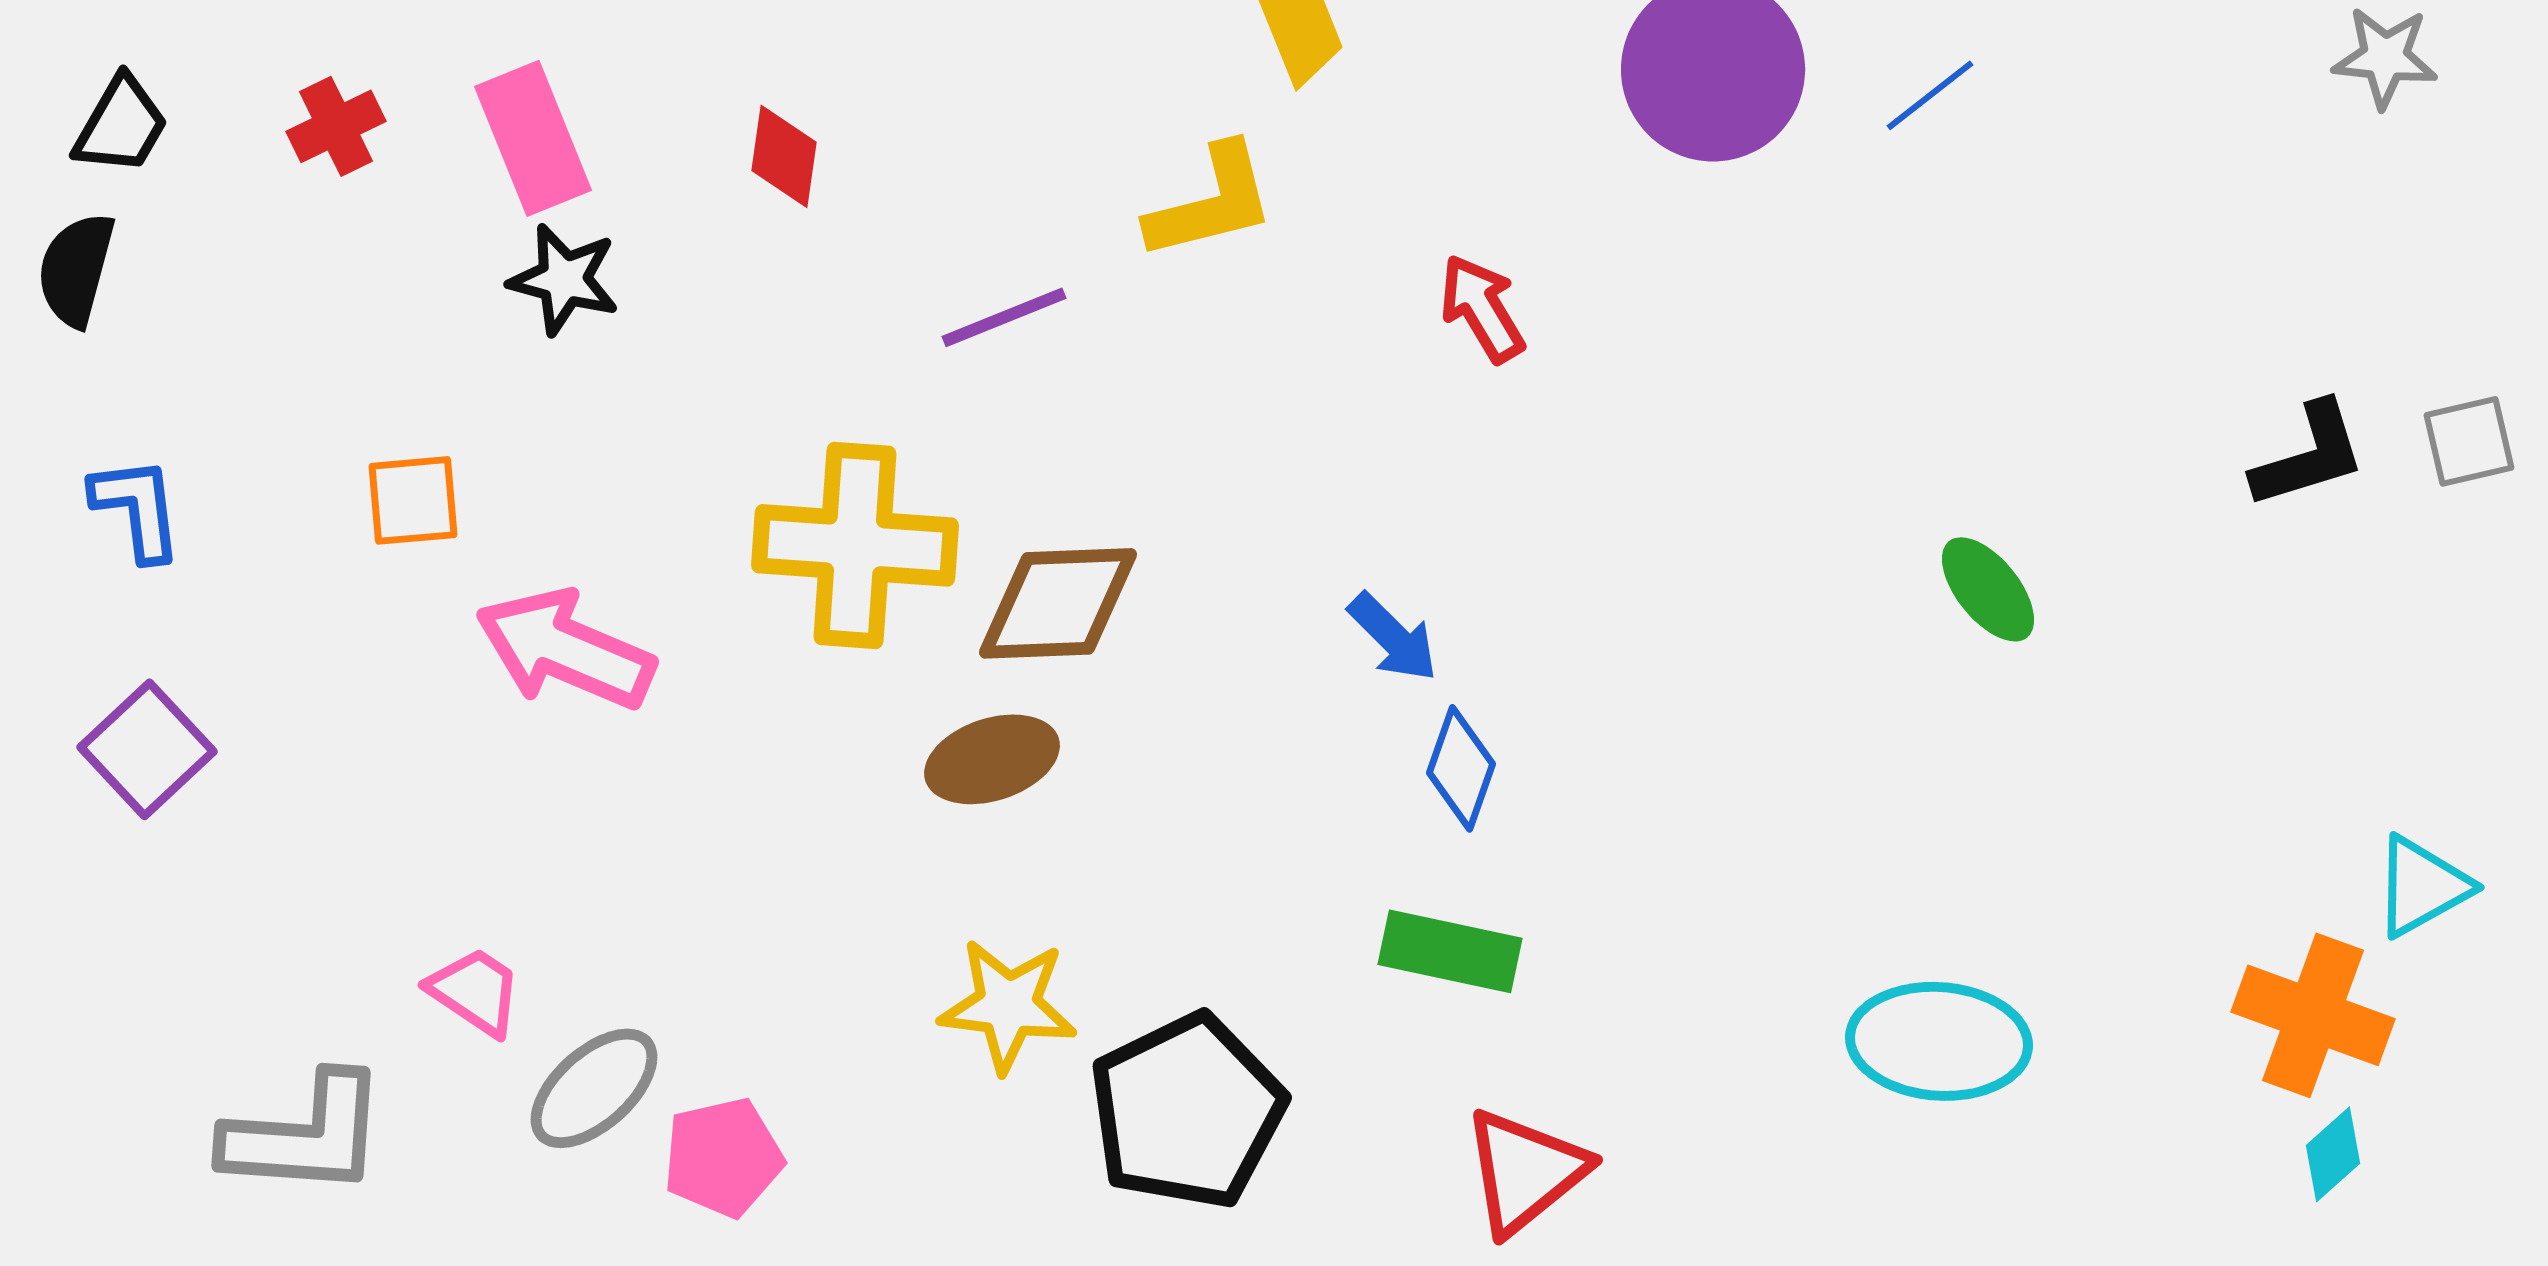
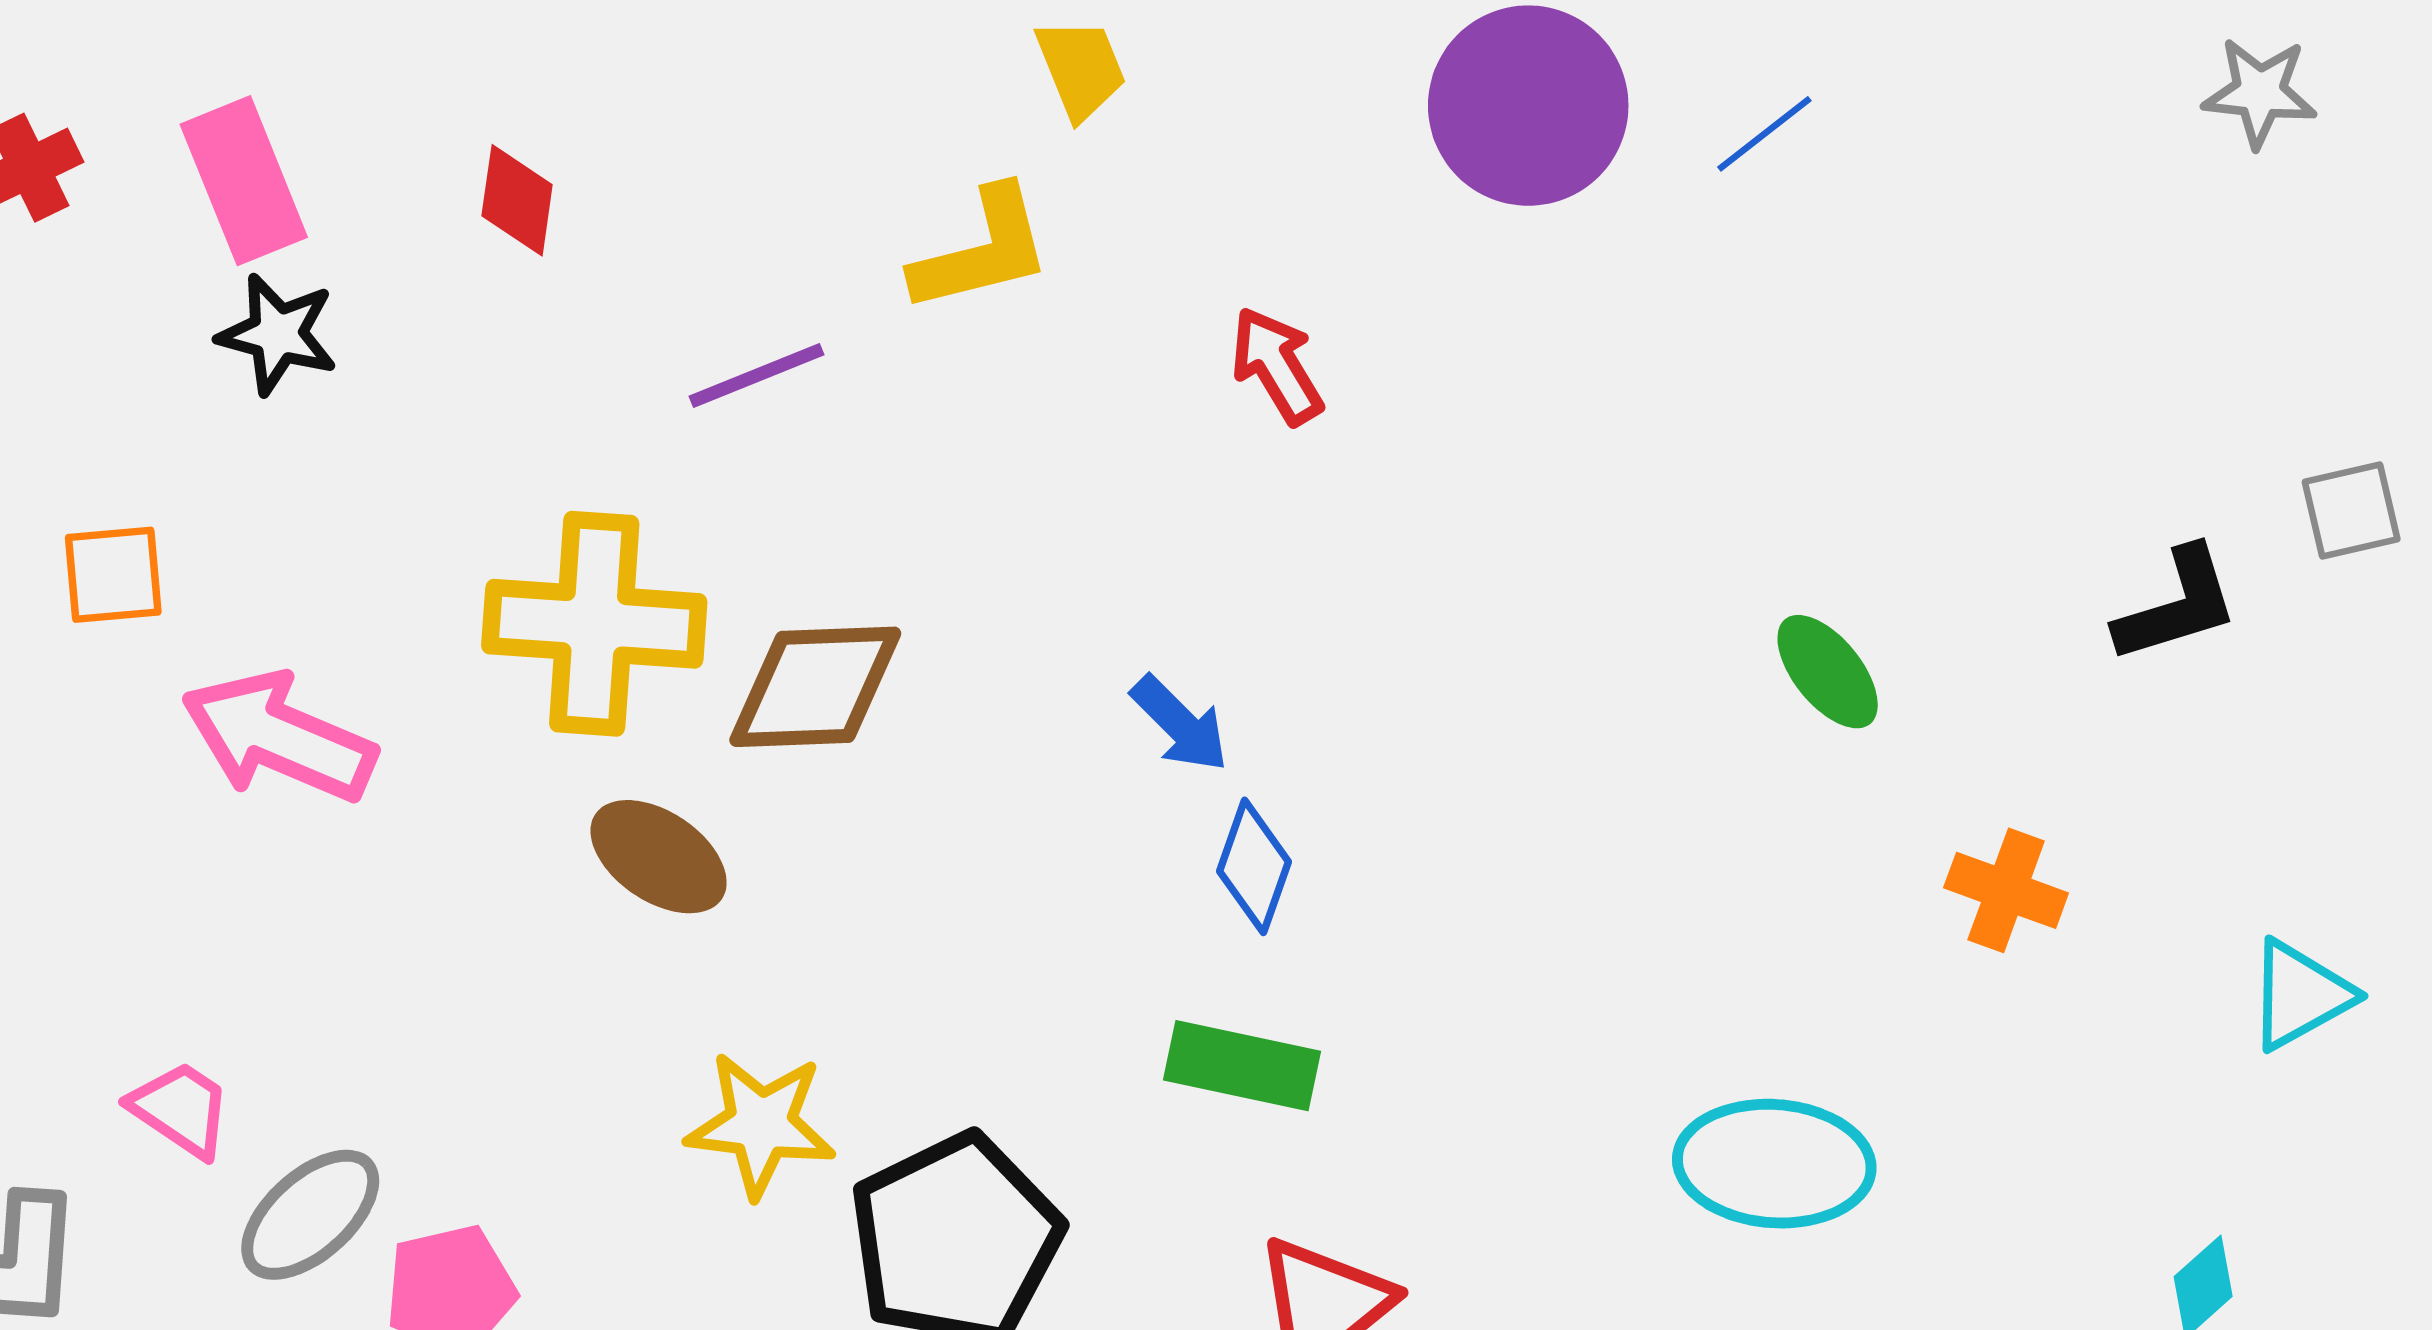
black L-shape: (2309, 455) -> (2177, 605), moved
brown ellipse: (992, 759) -> (659, 857), moved, turned 52
orange cross: (2313, 1015) -> (2006, 890), moved, size x0.7

